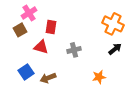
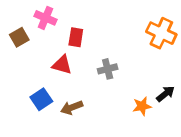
pink cross: (29, 13) -> (45, 18), turned -35
brown square: (20, 30) -> (19, 37), moved
black arrow: (115, 49) -> (165, 94), moved

